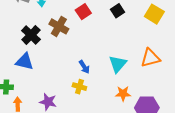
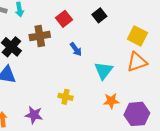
yellow square: (154, 14) -> (137, 36), moved
brown cross: (59, 26) -> (40, 36), turned -36
blue arrow: (84, 67) -> (76, 49), moved

